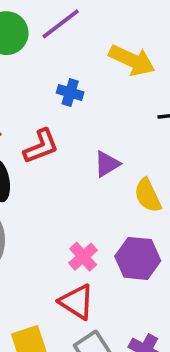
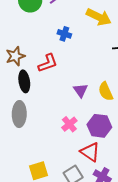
purple triangle: (107, 164) -> (81, 90), moved, turned -35
red triangle: (77, 302) -> (90, 152), moved

